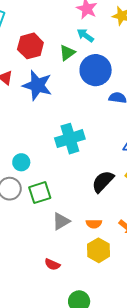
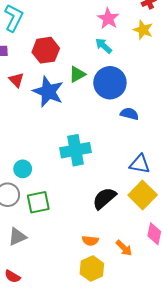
green triangle: (67, 53) -> (77, 74), moved
gray triangle: (61, 221) -> (17, 237), moved
red semicircle: (52, 264) -> (12, 276), moved

